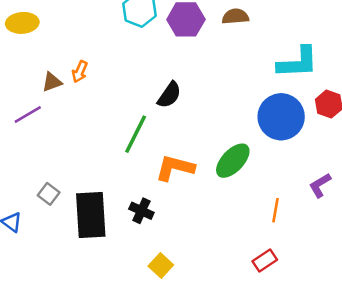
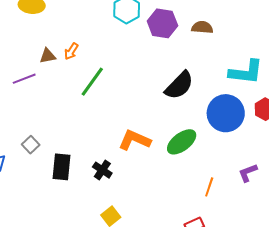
black semicircle: (169, 95) -> (179, 85), moved, size x1.4
green line: (136, 134) -> (92, 82), moved
black rectangle: (91, 215) -> (61, 167), size x0.7

